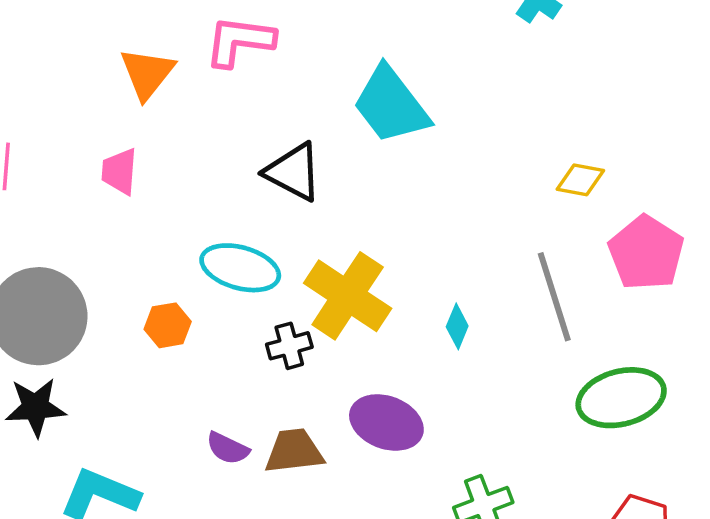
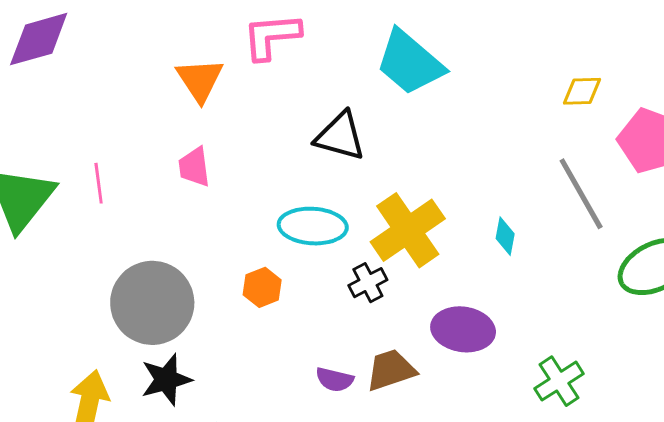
yellow cross: (348, 296) -> (408, 230), turned 34

